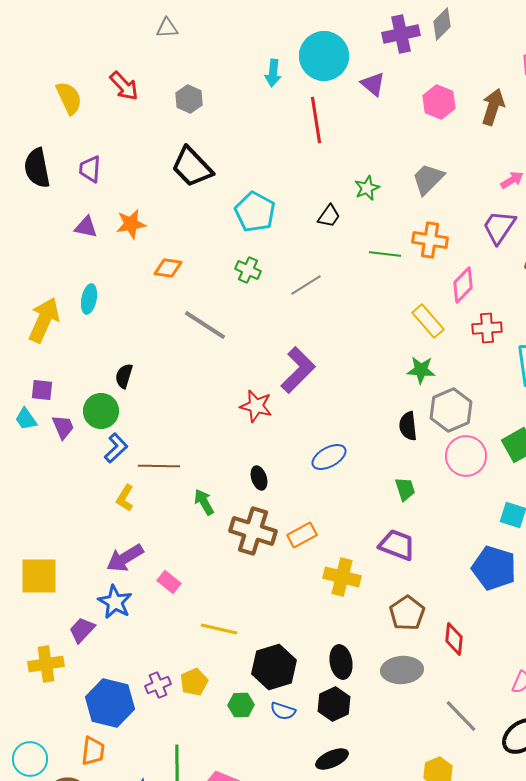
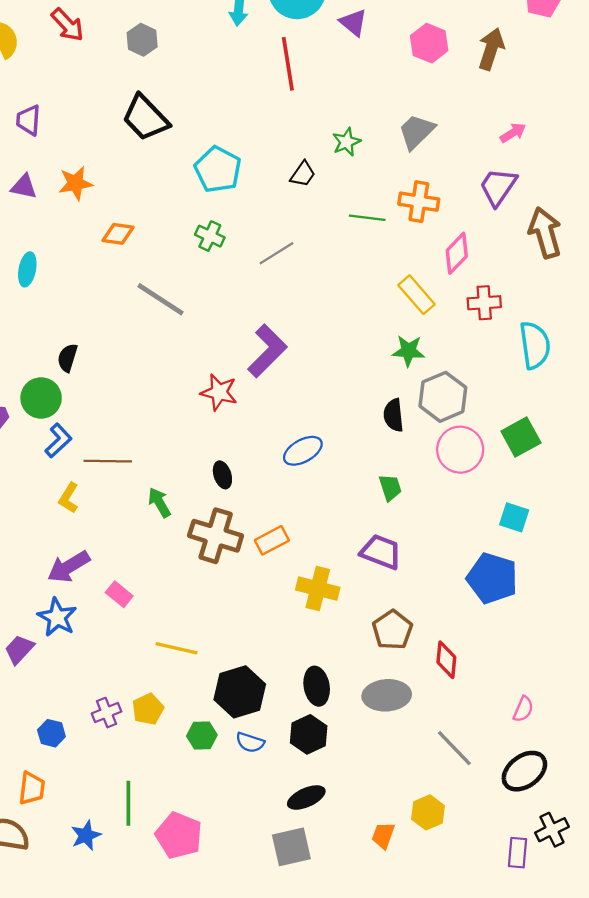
blue hexagon: (110, 703) -> (51, 733), size x0.5

